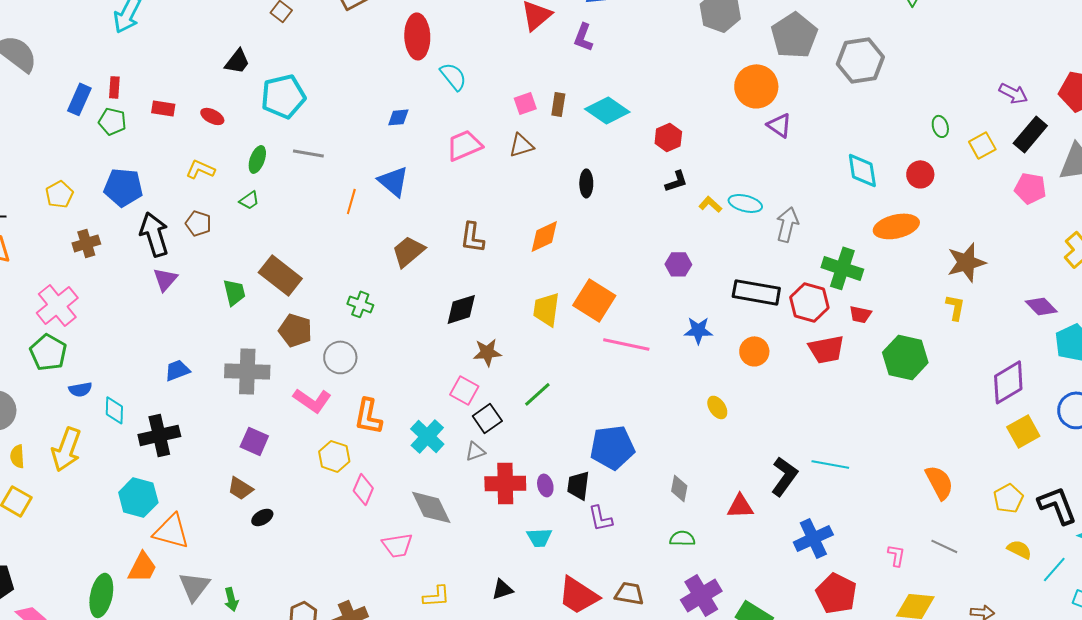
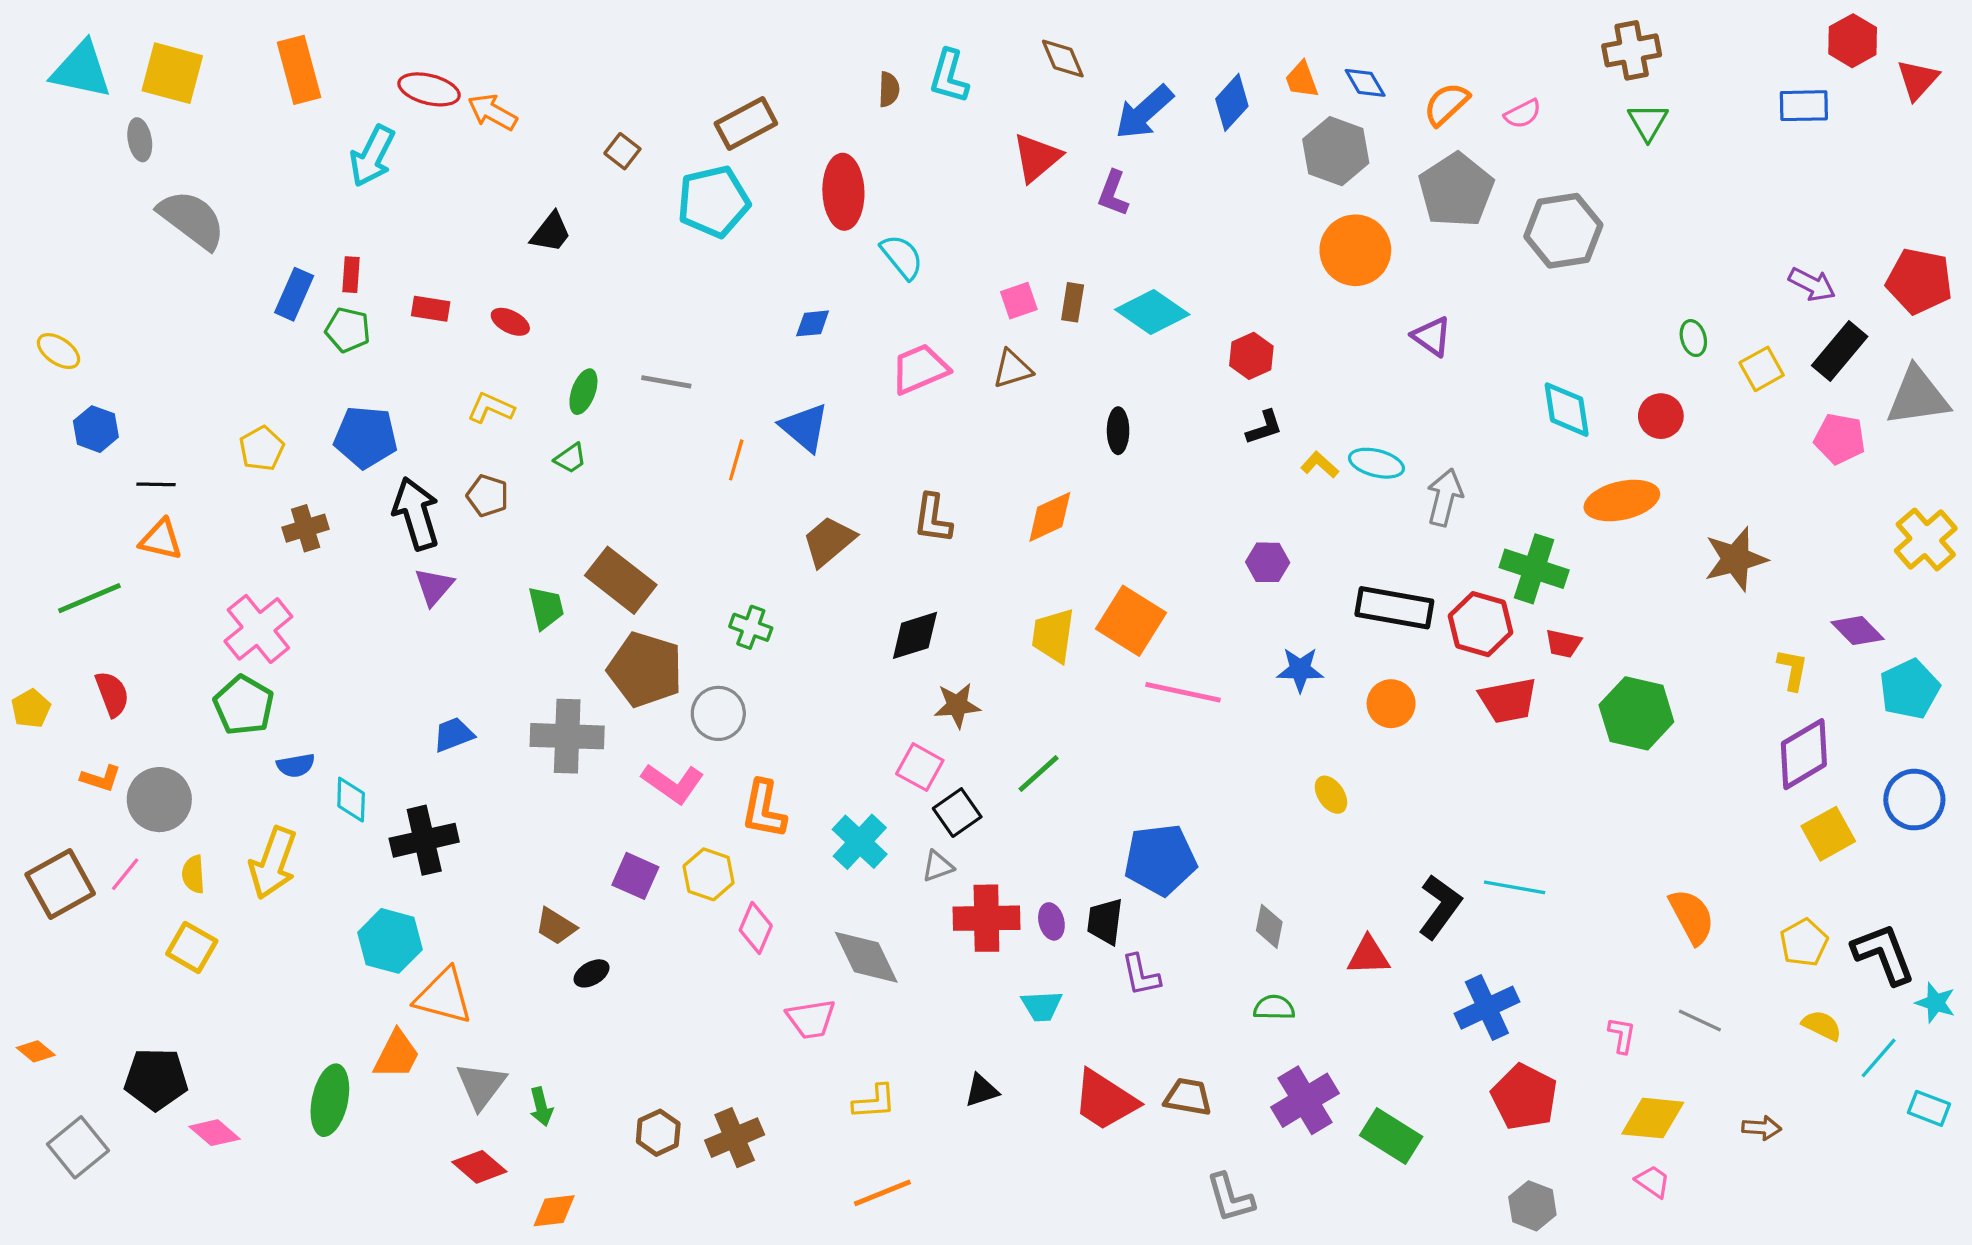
orange circle: (756, 86) -> (1355, 250), moved
cyan pentagon: (283, 96) -> (713, 202), moved
yellow L-shape: (955, 307) -> (1792, 670), moved
brown pentagon: (295, 330) -> (645, 670), size x1.4
purple square: (254, 441) -> (635, 876), moved

